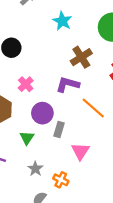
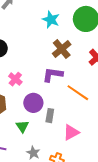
cyan star: (62, 21) -> (51, 20), moved
pink triangle: (80, 151) -> (71, 132), turned 36

